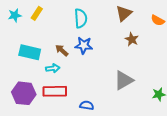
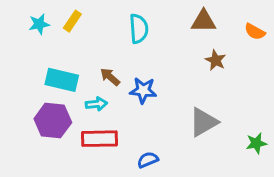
brown triangle: (124, 13) -> (204, 21), turned 42
blue star: (84, 45) -> (143, 90), moved
purple hexagon: (24, 93) -> (53, 121), moved
blue semicircle: (87, 105) -> (148, 160), turned -32

